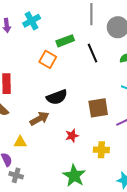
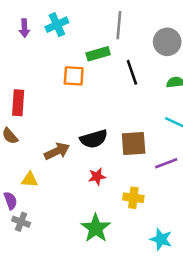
gray line: (91, 14) -> (119, 25), moved
orange square: (48, 59) -> (74, 76), turned -30
black semicircle: (57, 97) -> (94, 139), moved

